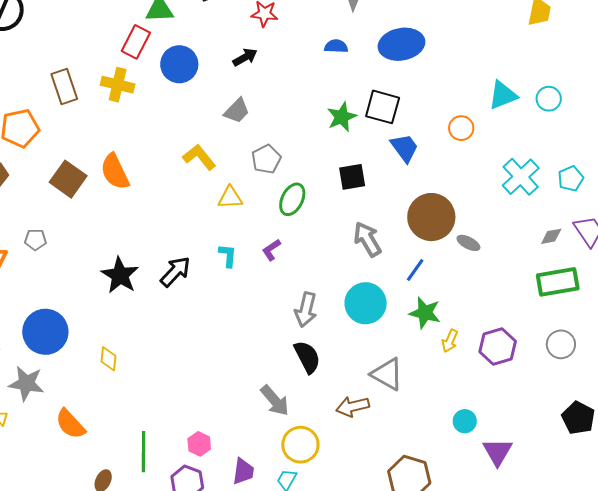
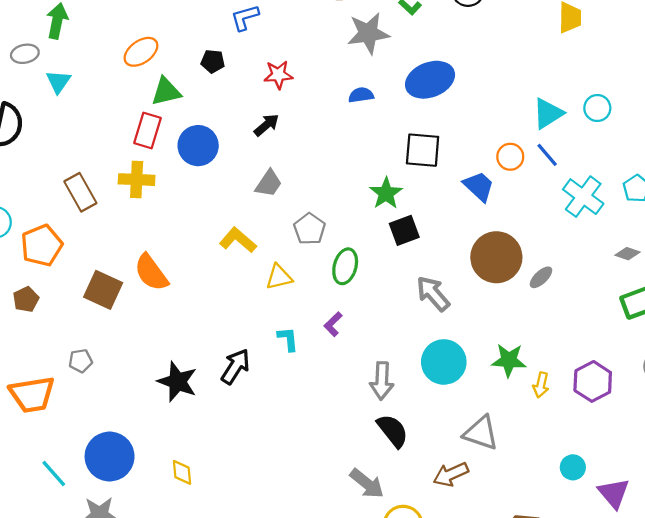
green star: (342, 117) -> (386, 193), moved
blue trapezoid: (405, 148) -> (479, 186), moved
gray diamond: (551, 236) -> (628, 254), turned 40
gray ellipse: (468, 243) -> (541, 277), turned -60
blue line: (415, 270) -> (547, 155), moved, turned -65

